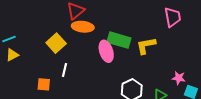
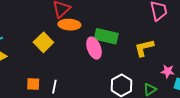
yellow L-shape: (146, 46) -> (144, 48), moved
white line: (65, 70) -> (54, 87), moved

